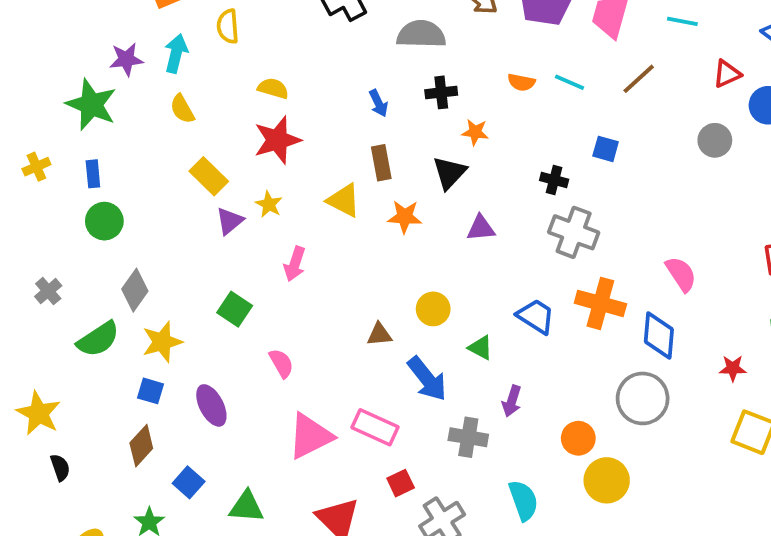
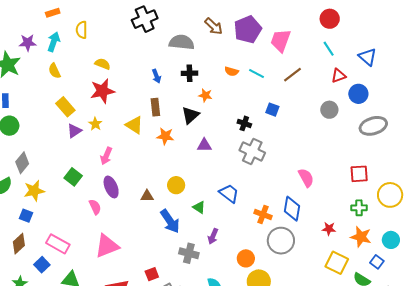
cyan line: (682, 21) -> (329, 49), moved, turned 42
orange cross: (600, 303) -> (263, 214), moved, size x0.7
purple ellipse: (211, 405) -> (111, 187), moved
pink rectangle: (375, 427) -> (58, 244), moved

